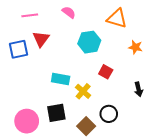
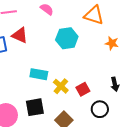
red triangle: (41, 39) -> (20, 35), turned -42
red square: (106, 72) -> (83, 89), moved, turned 32
black circle: (109, 114) -> (100, 109), moved

